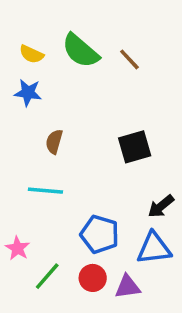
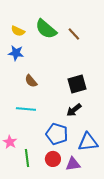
brown semicircle: (54, 142) -> (31, 81), turned -56
black arrow: (161, 206) -> (74, 110), moved
green line: (47, 276) -> (27, 158), turned -48

